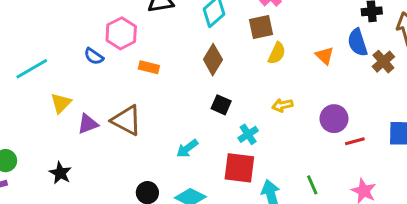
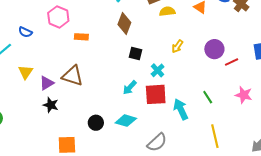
yellow semicircle: (277, 53) -> (167, 11), turned -112
blue semicircle: (94, 56) -> (25, 32), moved
yellow arrow: (282, 105) -> (177, 46), turned -32
cyan arrow: (187, 148) -> (130, 88), moved
black star: (60, 173) -> (51, 105), moved

